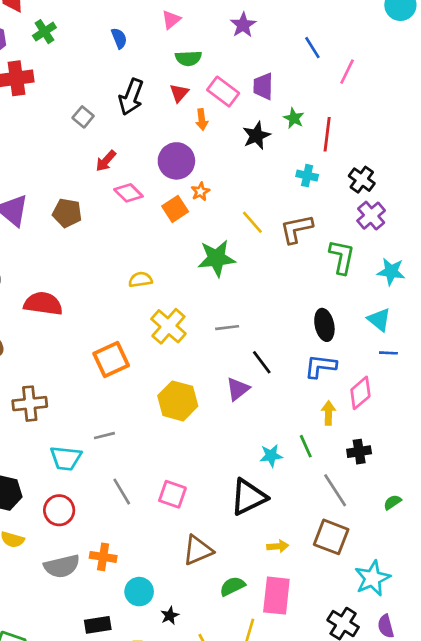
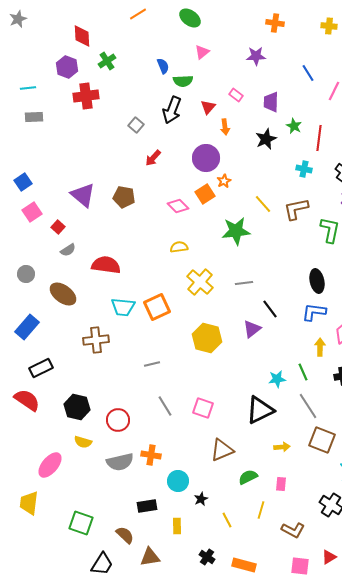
purple star: (243, 25) -> (256, 56), turned 30
green semicircle: (188, 58) -> (183, 81), moved
pink rectangle: (223, 92) -> (236, 95), moved, size x0.6
pink diamond: (128, 193) -> (178, 206), moved
cyan trapezoid: (66, 458) -> (123, 307), moved
gray line: (335, 490) -> (308, 406), moved
pink rectangle: (276, 596) -> (281, 484), size x0.5

